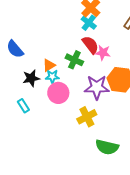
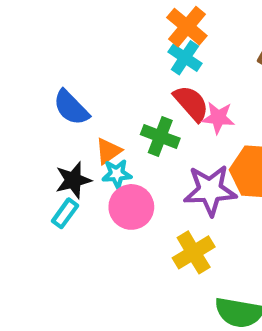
blue semicircle: (15, 49) -> (71, 108), moved
cyan rectangle: (23, 106) -> (65, 213), moved, turned 72

